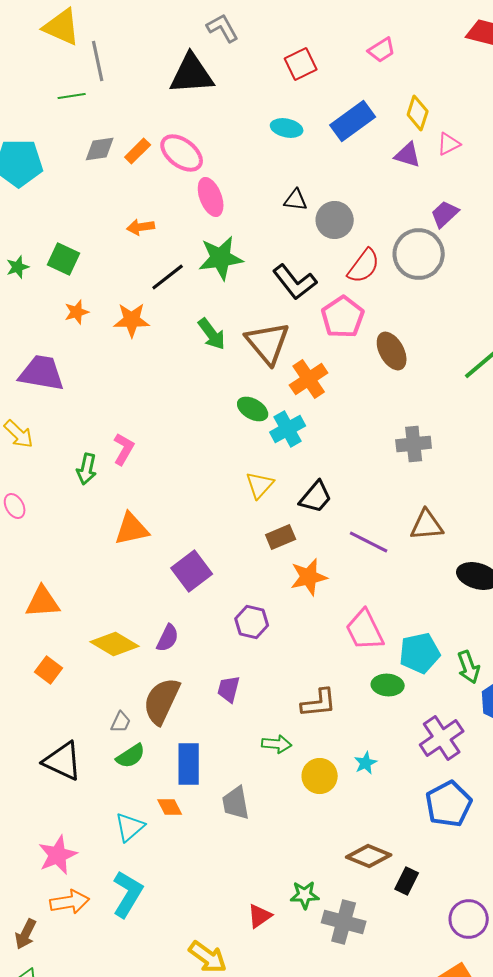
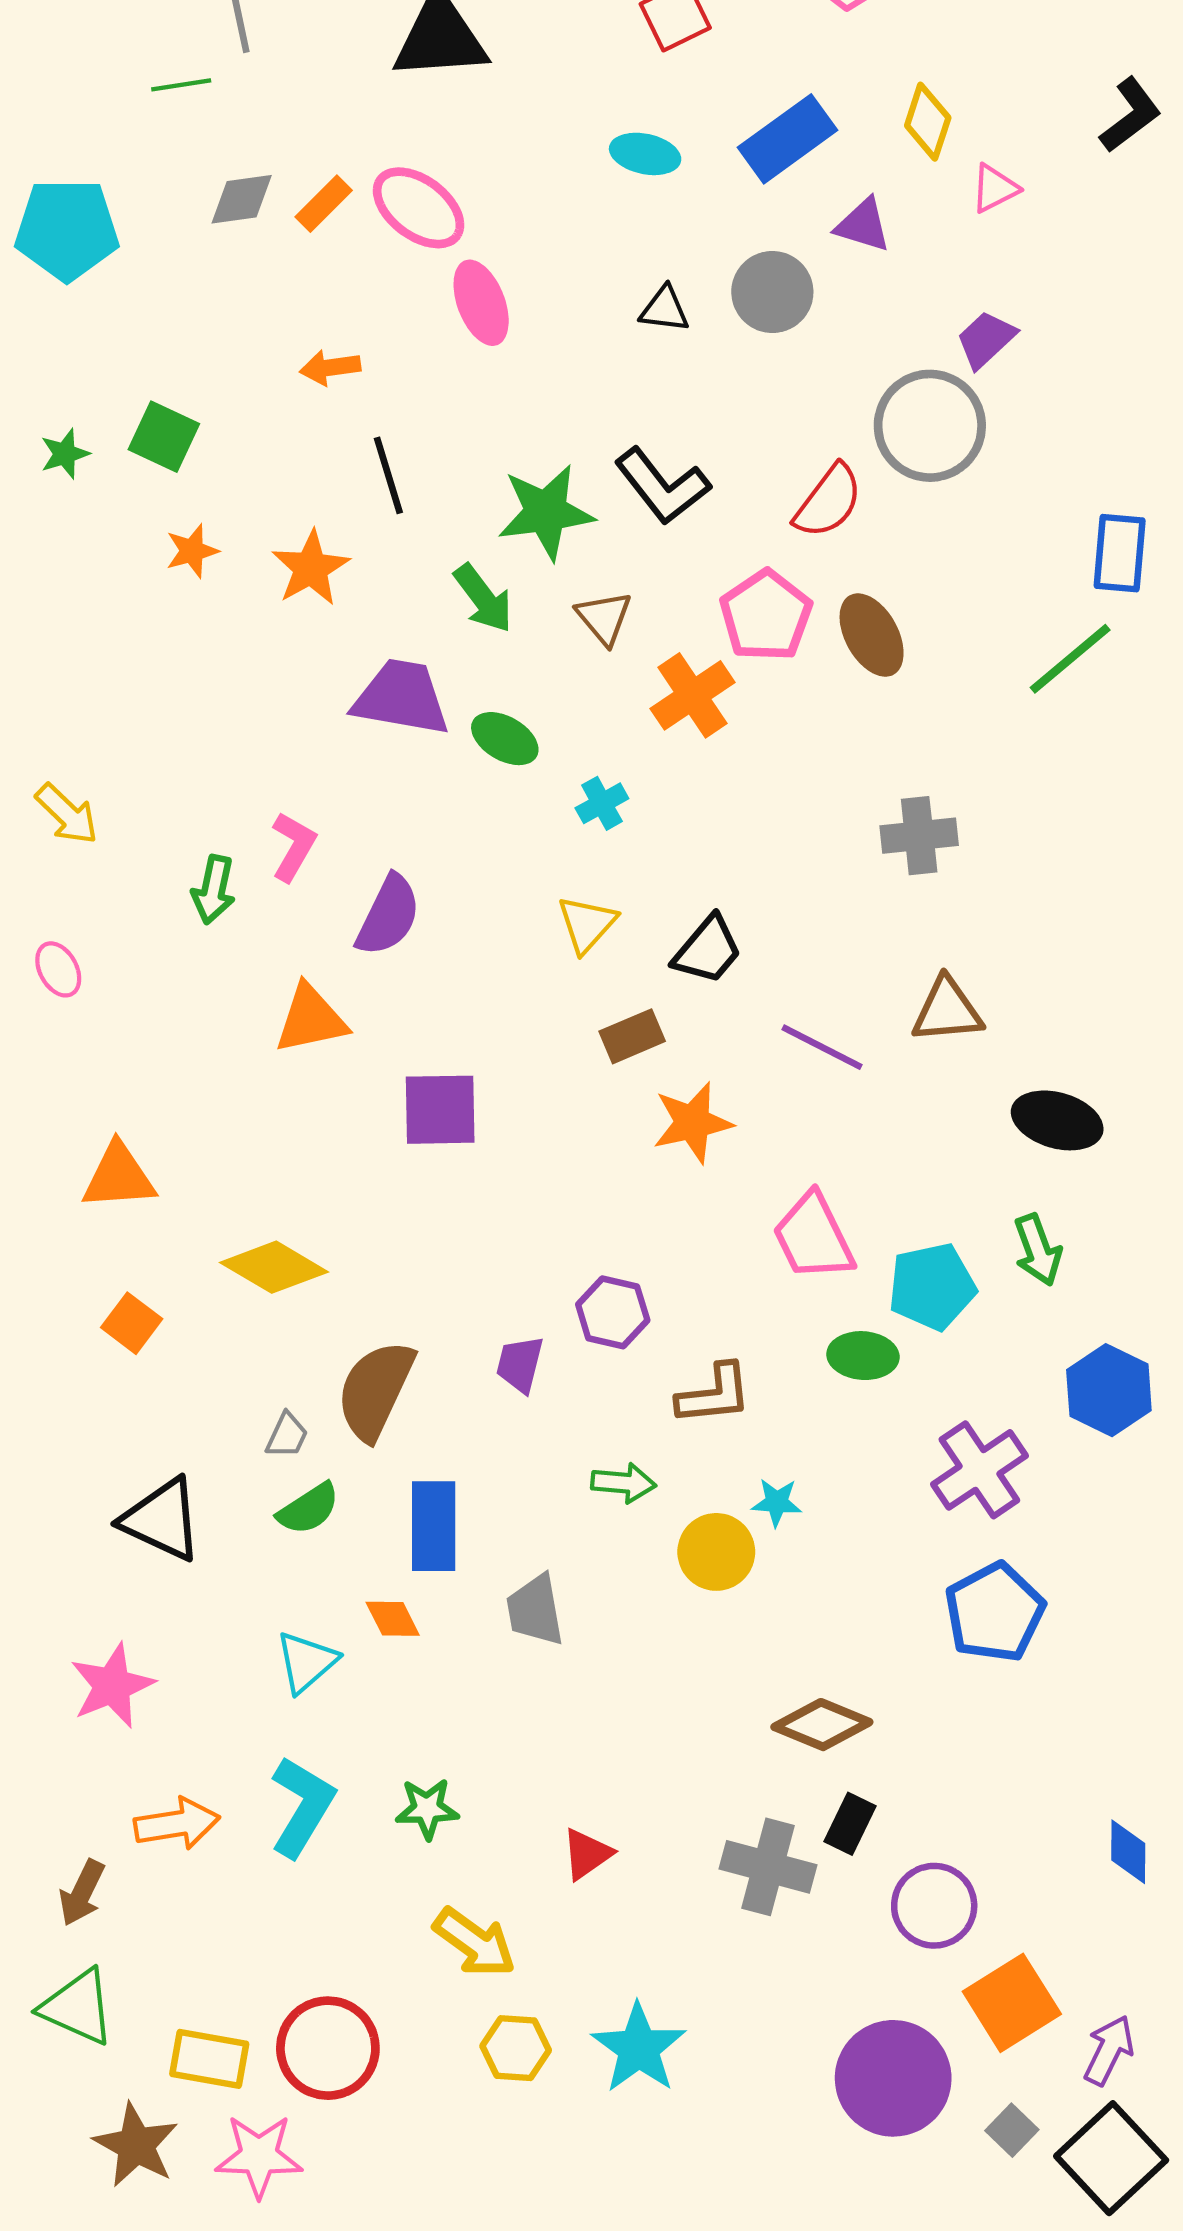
purple triangle: (408, 155) -> (863, 225), moved
gray circle: (335, 220) -> (772, 292), moved
green star: (221, 258) -> (546, 512), moved
red semicircle: (364, 266) -> (828, 501), moved
black line: (168, 277) -> (388, 475), turned -69
pink pentagon: (343, 317) -> (766, 616), moved
orange star: (132, 320) -> (311, 568), turned -30
brown triangle: (268, 343) -> (604, 618), size x0.6
purple trapezoid: (42, 373) -> (401, 698), moved
green ellipse: (253, 409) -> (505, 739), moved
cyan cross: (288, 429) -> (602, 803), moved, size x0.7
purple square: (192, 571) -> (440, 1110), turned 36
purple hexagon: (252, 622) -> (613, 1312), moved
purple semicircle: (168, 638) -> (388, 915), moved, size x1.4
green arrow: (469, 667) -> (1038, 1250), moved
cyan star: (366, 763) -> (777, 1502), moved, turned 30
pink star: (58, 855) -> (112, 1686), moved
black rectangle: (407, 881) -> (850, 1824), moved
green star: (305, 895) -> (427, 1809), moved
purple circle: (469, 919) -> (934, 1906), moved

